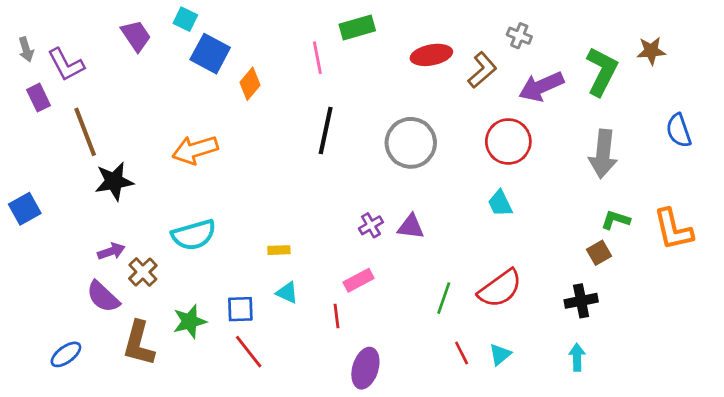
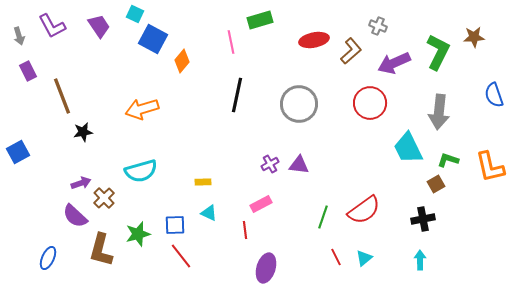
purple L-shape: (66, 65) -> (52, 26), moved
black star: (114, 181) -> (83, 132), size x0.7
cyan trapezoid: (500, 203) -> (408, 148), moved, size x1.6
blue ellipse: (66, 354) -> (48, 258), turned -30

